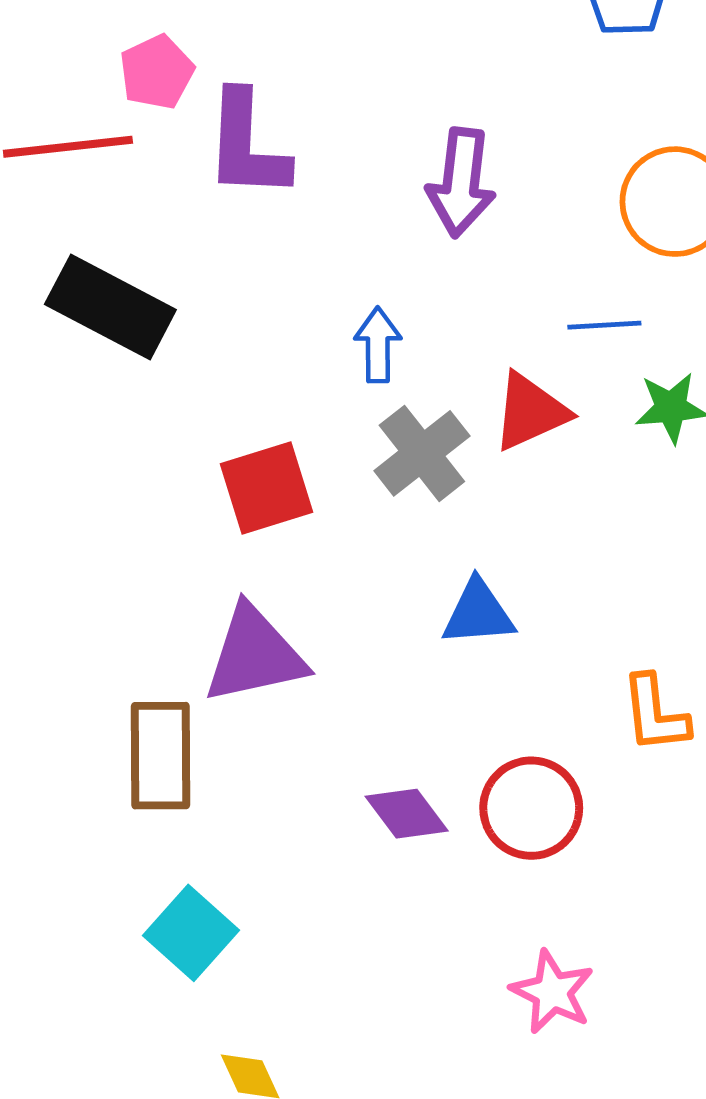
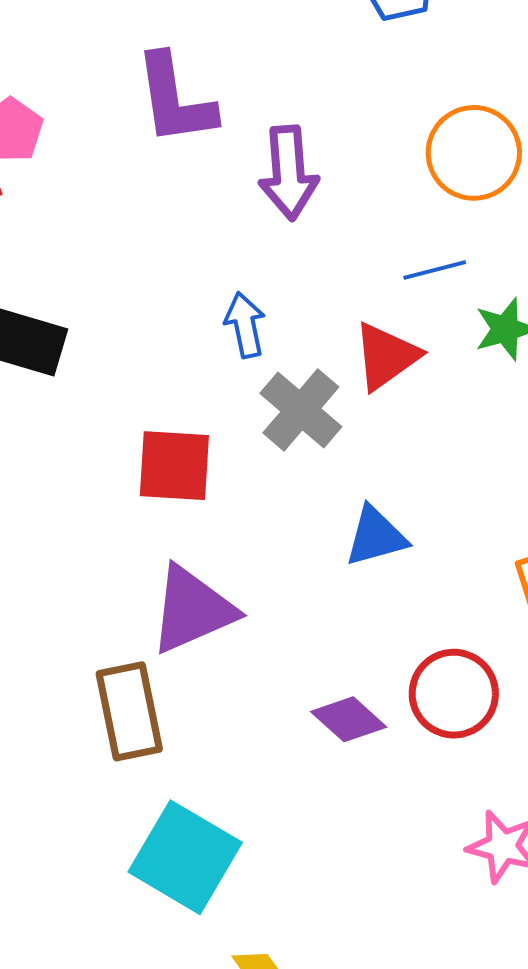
purple L-shape: (247, 145) -> (175, 99), moved
red square: (266, 488) -> (174, 466), turned 32
cyan square: (191, 933) -> (185, 857), size x1.4

